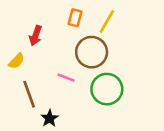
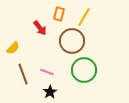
red arrow: (36, 36) -> (40, 28), moved, turned -56
pink line: (66, 78) -> (47, 72), moved
black star: (50, 118) -> (50, 92), moved

